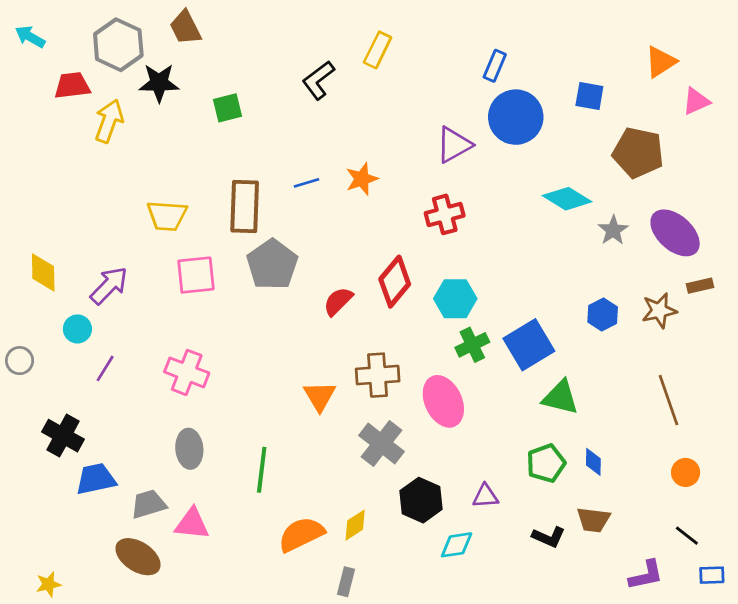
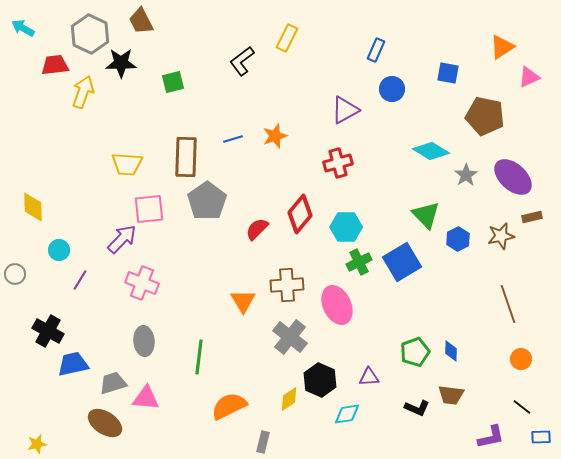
blue circle: (516, 117) -> (392, 89), size x0.6
purple arrow: (109, 286) -> (122, 239), moved
green triangle: (561, 397) -> (426, 215), moved, turned 32
yellow diamond: (355, 525) -> (289, 399), moved

